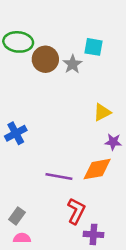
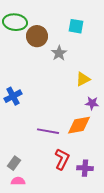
gray star: (72, 64) -> (59, 53), moved
purple cross: (93, 234) -> (85, 168), moved

